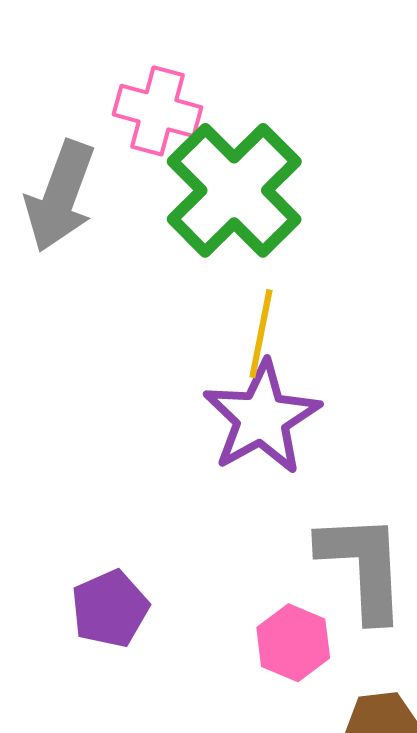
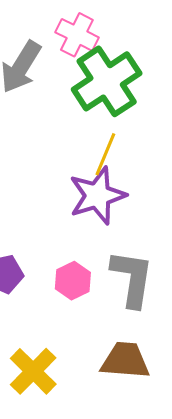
pink hexagon: (293, 643) -> (73, 281), moved

